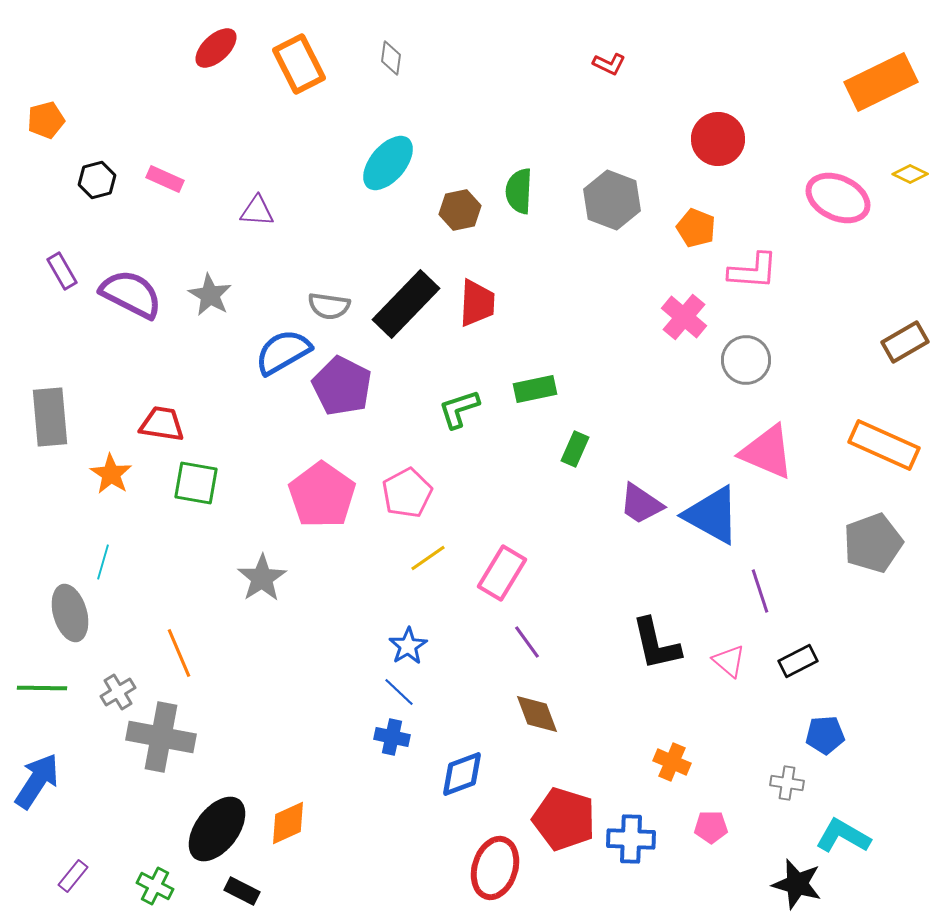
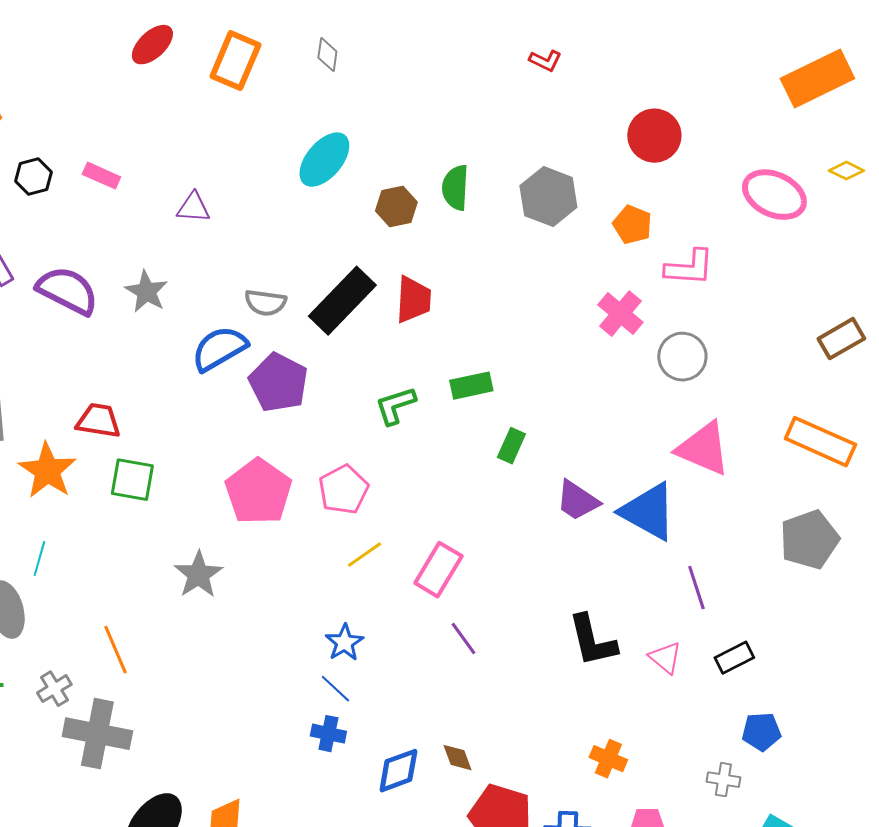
orange rectangle: (299, 64) -> (235, 61), turned 50
orange star: (111, 474) -> (47, 471), size x1.4
brown diamond: (537, 714) -> (457, 758), moved, size x0.7

